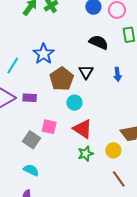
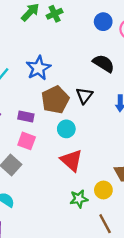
purple rectangle: (30, 98) -> (26, 117), moved
pink square: (49, 127) -> (27, 141), moved
green star: (86, 154) -> (79, 199), moved

